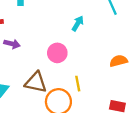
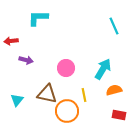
cyan arrow: (78, 23) -> (103, 69), moved, size x1.5
orange semicircle: (119, 61) -> (114, 90), moved

